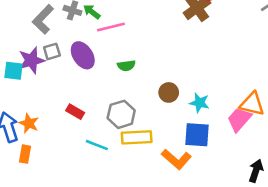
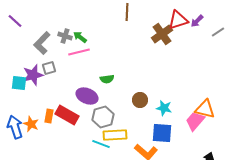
pink line: (111, 27) -> (79, 52), moved
purple ellipse: (83, 55) -> (87, 96), moved, turned -35
red rectangle: (75, 112) -> (67, 115), size x1.6
cyan line: (97, 145) -> (101, 144), moved
orange rectangle: (25, 154) -> (49, 116), moved

